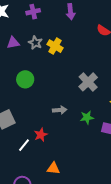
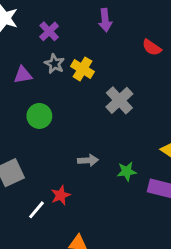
purple cross: (33, 12) -> (49, 31), moved, turned -32
purple triangle: (13, 43) -> (23, 75), moved
gray cross: (88, 82) -> (119, 100), moved

